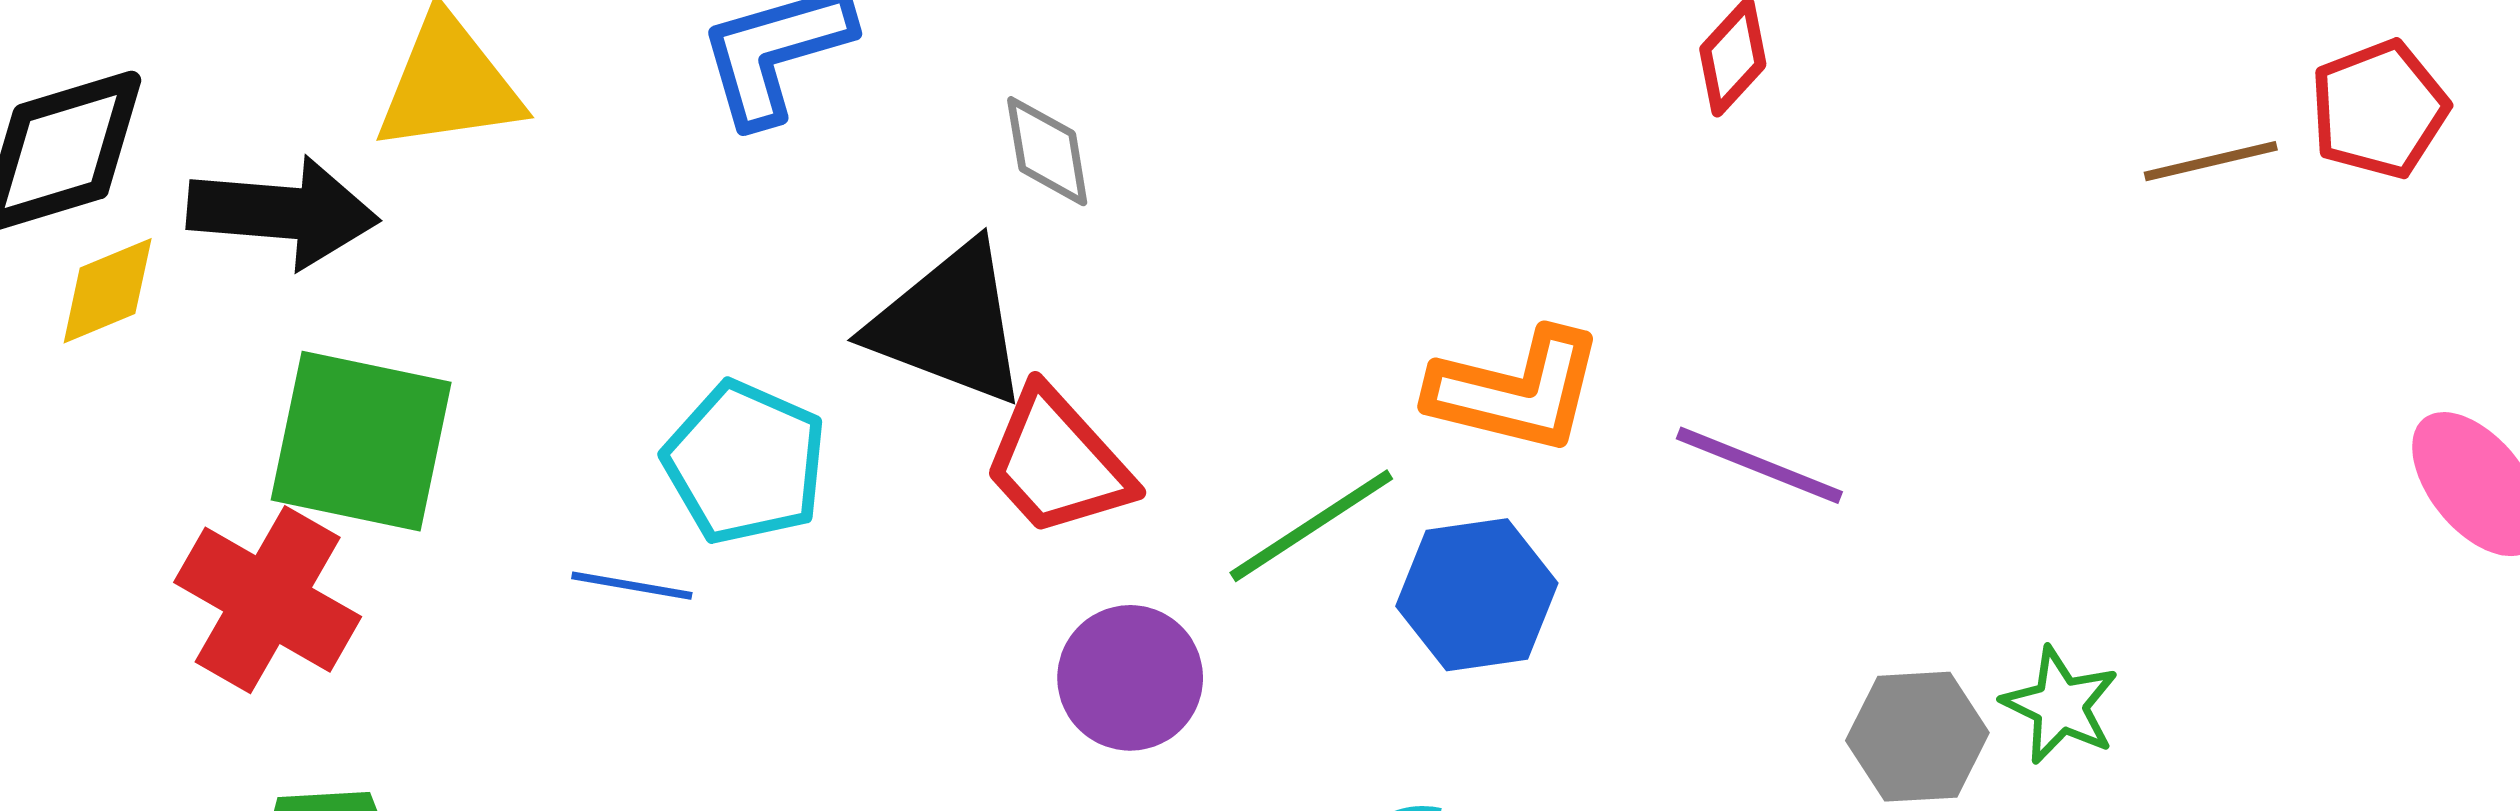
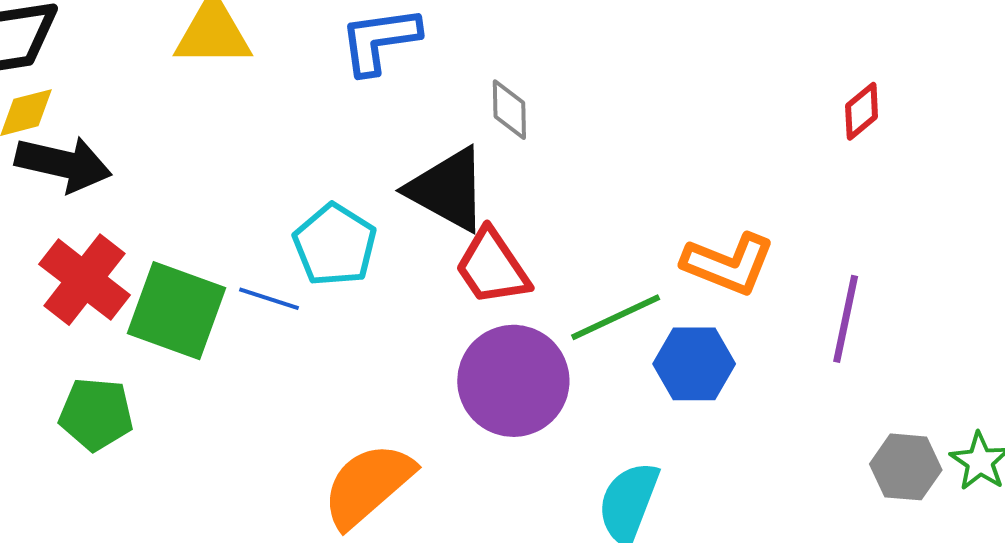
black arrow: (283, 212) -> (63, 164), moved
green square: (361, 441) -> (177, 311), moved
purple line: (1759, 465) -> (846, 319), turned 72
purple circle: (1130, 678) -> (513, 381), size x1.5

